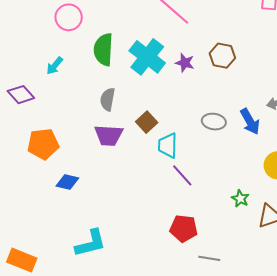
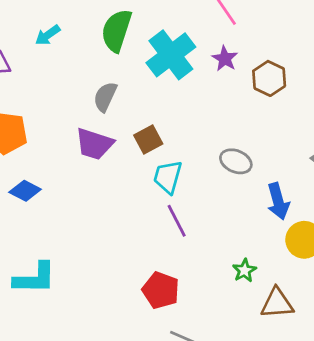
purple star: (185, 63) -> (225, 59), moved
blue arrow: (250, 122) -> (278, 201), moved

